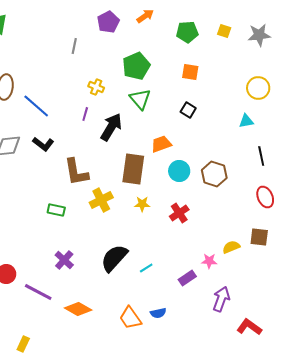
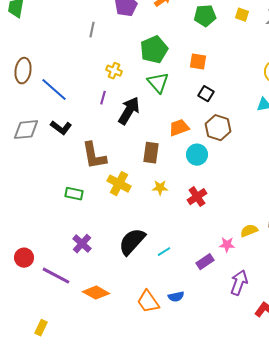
orange square: (190, 72) -> (198, 62), moved
brown rectangle: (133, 169) -> (151, 153), size x0.7
brown hexagon: (214, 174) -> (218, 128), moved
yellow cross: (101, 200) -> (119, 184), turned -35

